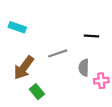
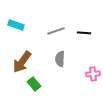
gray line: (58, 53) -> (56, 31), moved
gray semicircle: (84, 68) -> (60, 59), moved

